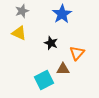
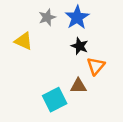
gray star: (22, 11) -> (47, 17), moved
black star: (51, 43) -> (80, 46), moved

